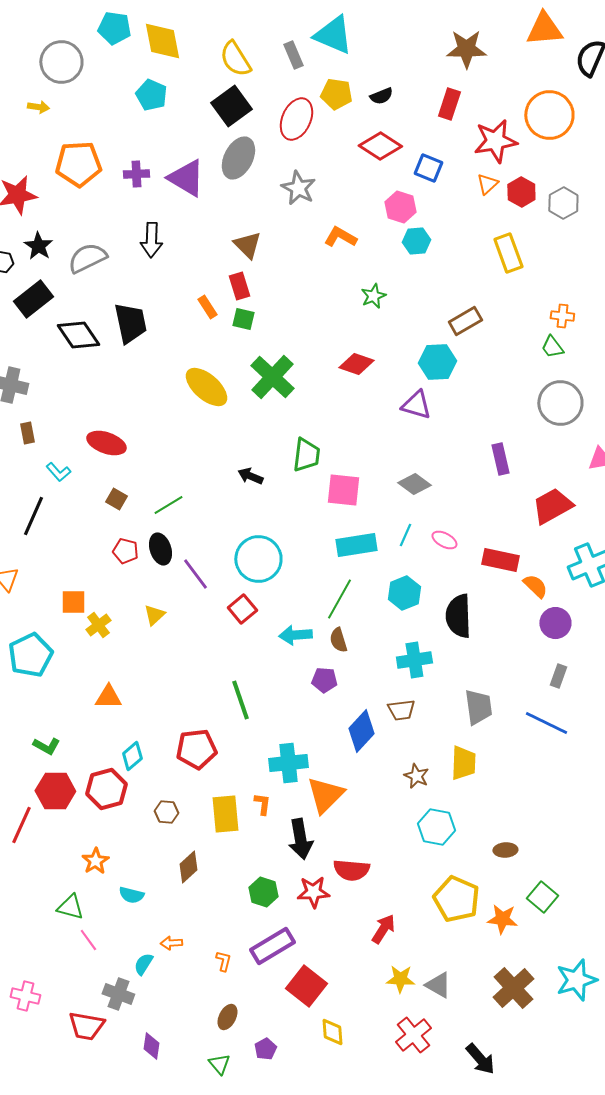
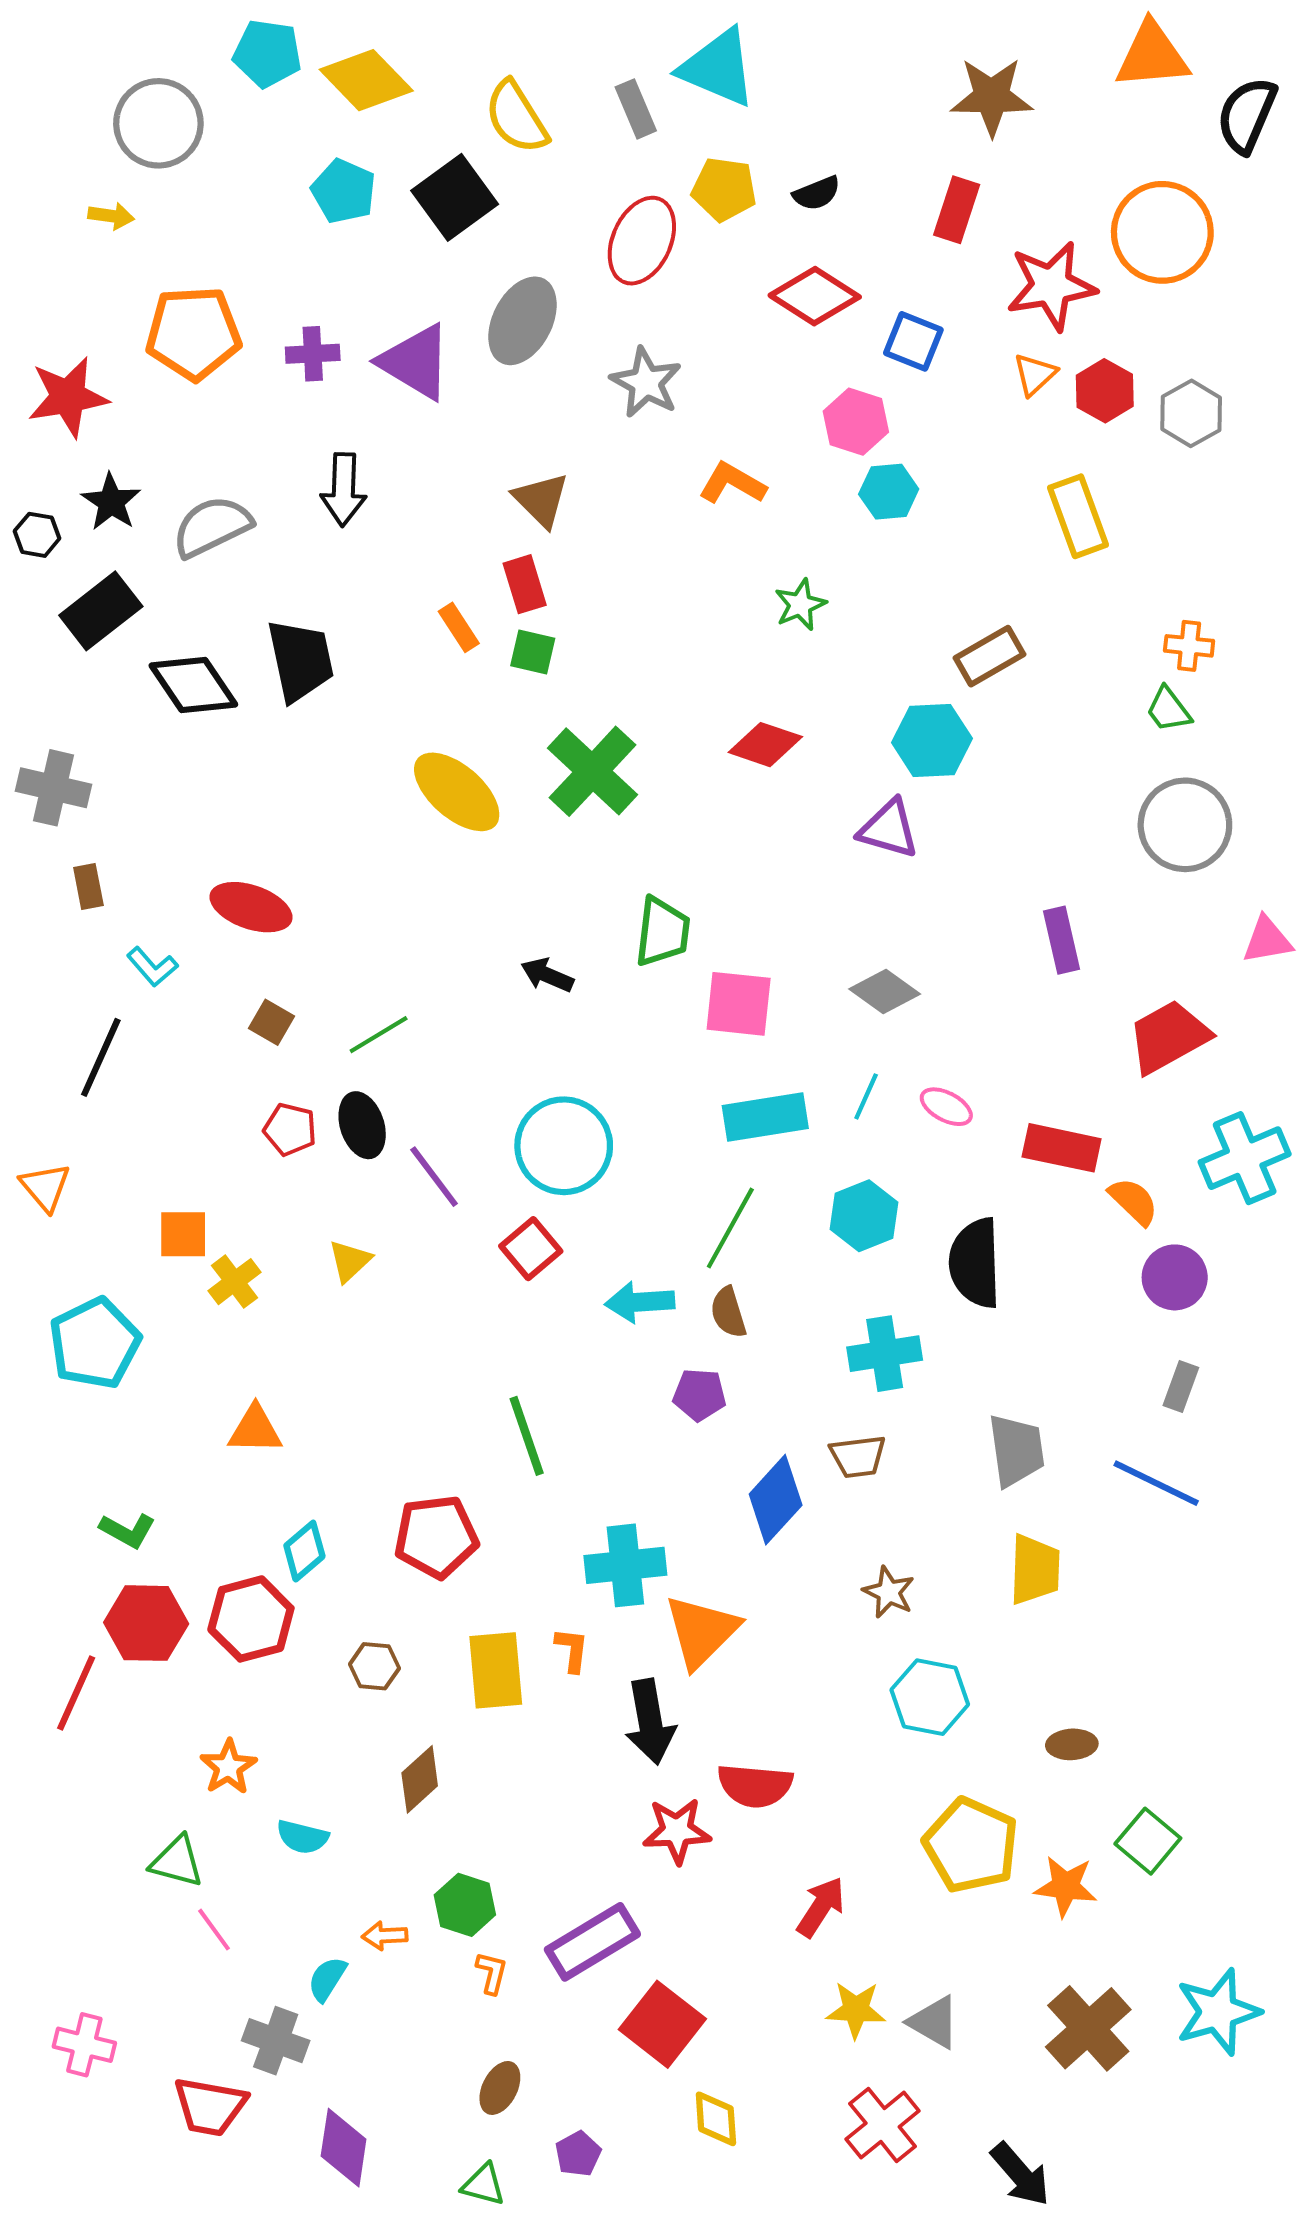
yellow diamond: (162, 41) -> (366, 80), turned -33
black square: (231, 106) -> (455, 197), moved
yellow trapezoid: (463, 763) -> (1035, 1570), moved
green hexagon: (263, 892) -> (465, 1905), moved
purple diamond: (151, 1046) -> (344, 2148), size x1.4
green triangle: (219, 1064) -> (483, 2185), turned -35

